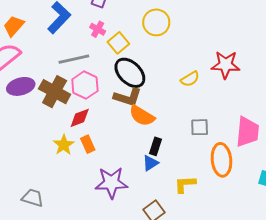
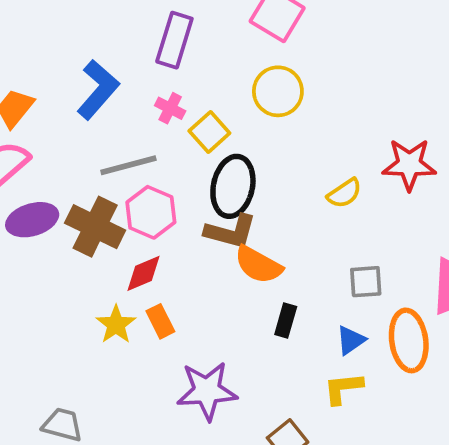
black ellipse: (130, 73) -> (233, 186), turned 60
blue triangle: (150, 163) -> (351, 340), moved

